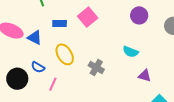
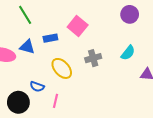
blue triangle: (35, 38) -> (27, 47), moved
cyan semicircle: (131, 52) -> (128, 53), turned -63
gray cross: (96, 68) -> (93, 58), moved, turned -35

